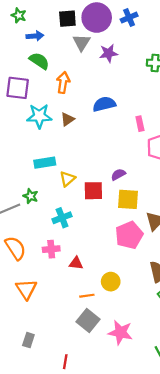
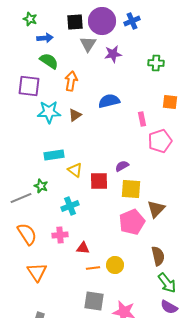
yellow triangle: (67, 179) -> (75, 170), turned -42
orange line: (87, 296) -> (93, 268), moved
gray square: (88, 321) -> (94, 301), turned -30

